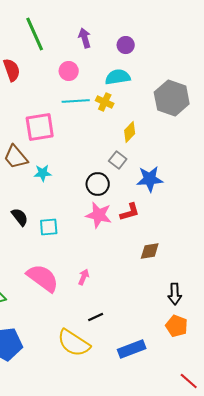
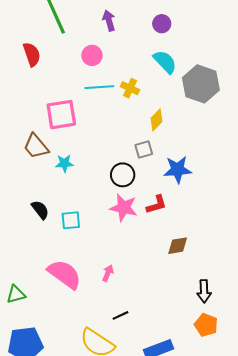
purple circle: (126, 45) -> (162, 24), moved
cyan semicircle: (118, 77) -> (165, 62), moved, turned 55
gray square: (118, 160) -> (144, 150), turned 36

